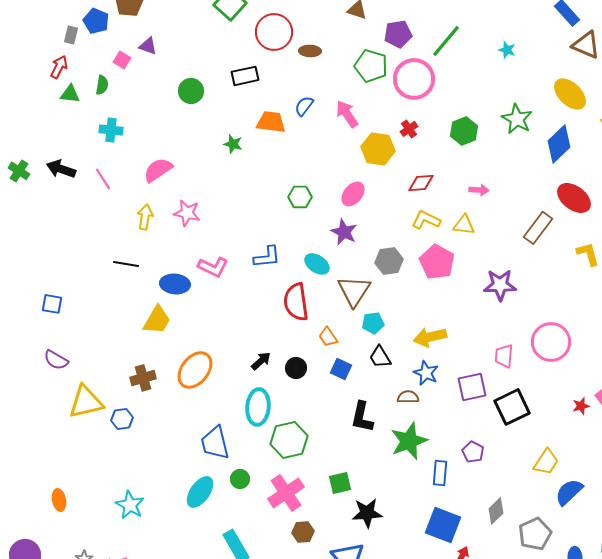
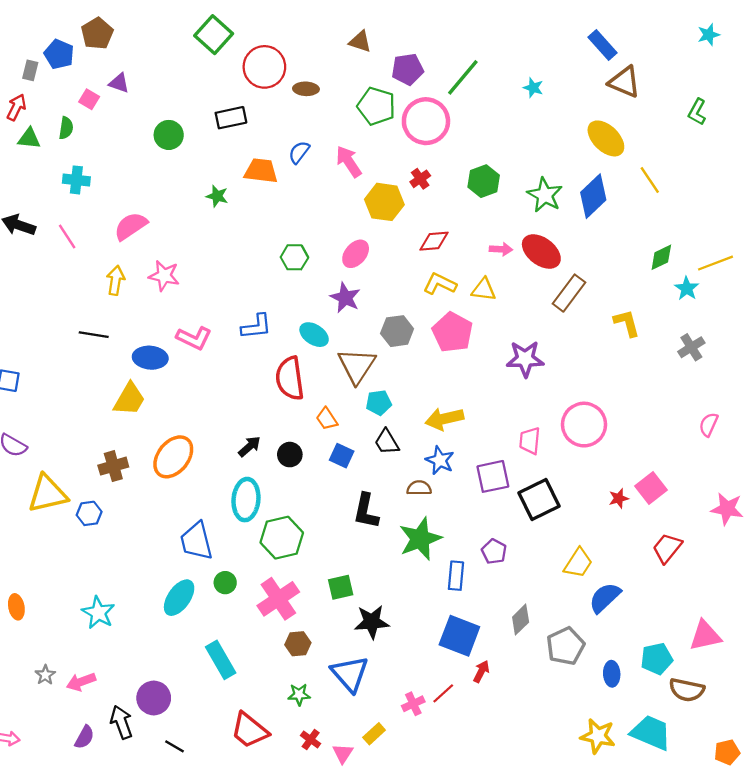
green star: (517, 119) -> (545, 195), moved
red ellipse: (574, 198) -> (541, 252), moved

